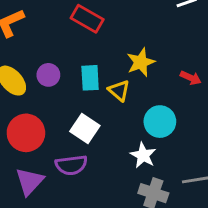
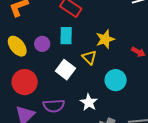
cyan rectangle: (90, 78) -> (66, 36), moved
white square: (85, 129) -> (65, 70), moved
white star: (143, 155) -> (89, 102), moved

